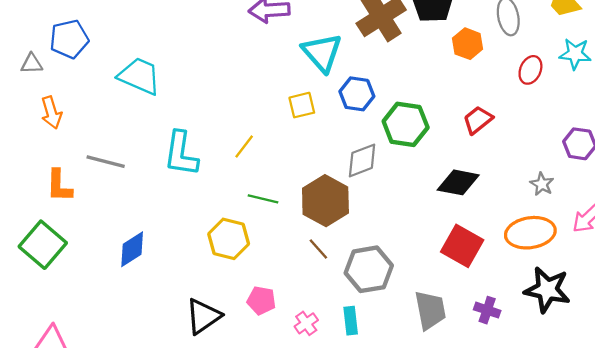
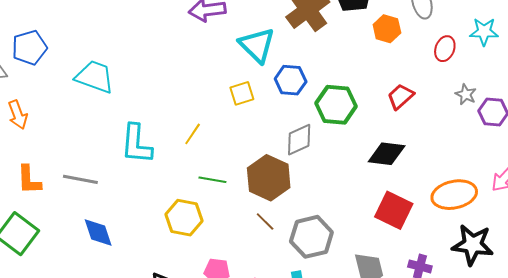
gray line: (106, 162) -> (80, 179), moved
gray star: (542, 184) -> (466, 94), moved
blue diamond: (132, 249) -> (98, 233), turned -72

